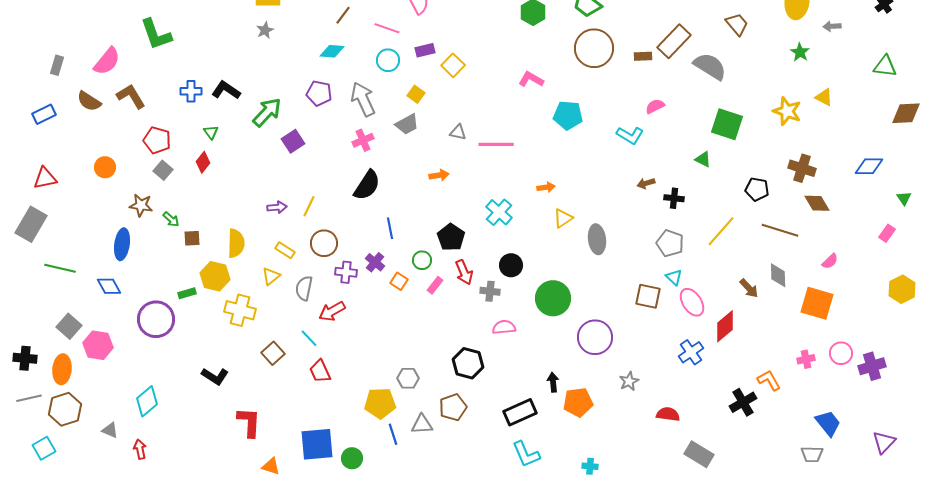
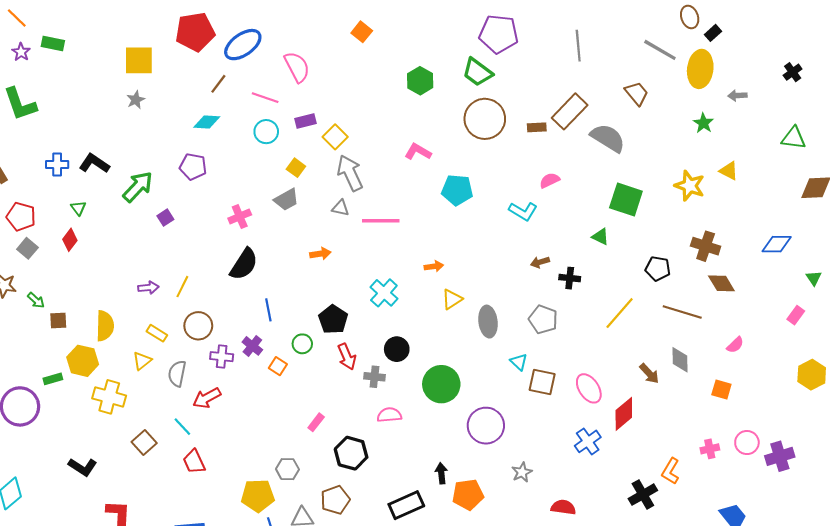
gray arrow: (363, 99) -> (350, 173), moved
purple square: (293, 141) -> (165, 218), size x0.7
gray pentagon: (670, 243) -> (543, 319), moved
cyan triangle: (674, 277) -> (519, 362), moved
pink rectangle: (435, 285) -> (316, 422), moved
orange square: (817, 303) -> (721, 389), size x0.6
orange L-shape: (769, 380) -> (671, 471), turned -120

